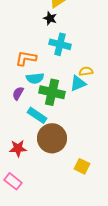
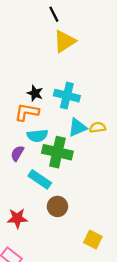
black star: (50, 18) -> (35, 93), moved
cyan triangle: (78, 83) -> (77, 127), moved
brown circle: (52, 138) -> (57, 206), size x0.6

